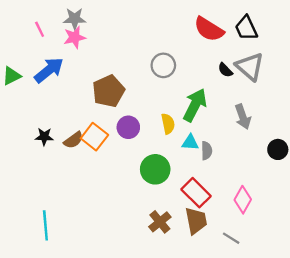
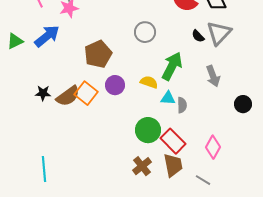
gray triangle: (250, 67) -> (219, 33), turned 32
yellow semicircle: (168, 124) -> (149, 82), turned -60
brown semicircle: (73, 140) -> (68, 96), size x1.4
green circle: (155, 169) -> (148, 130), moved

